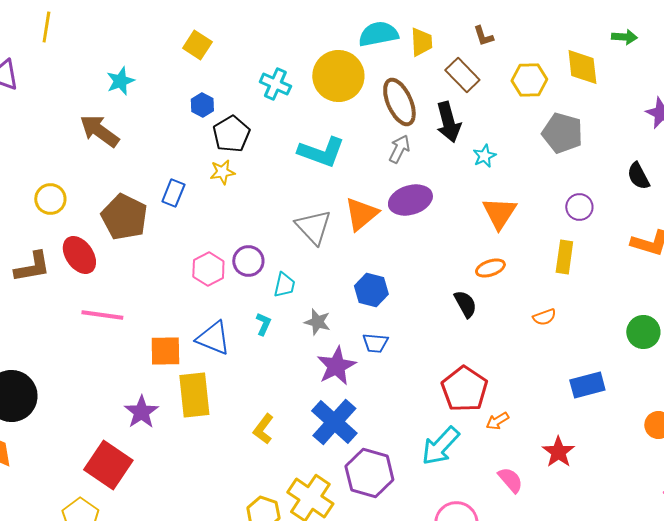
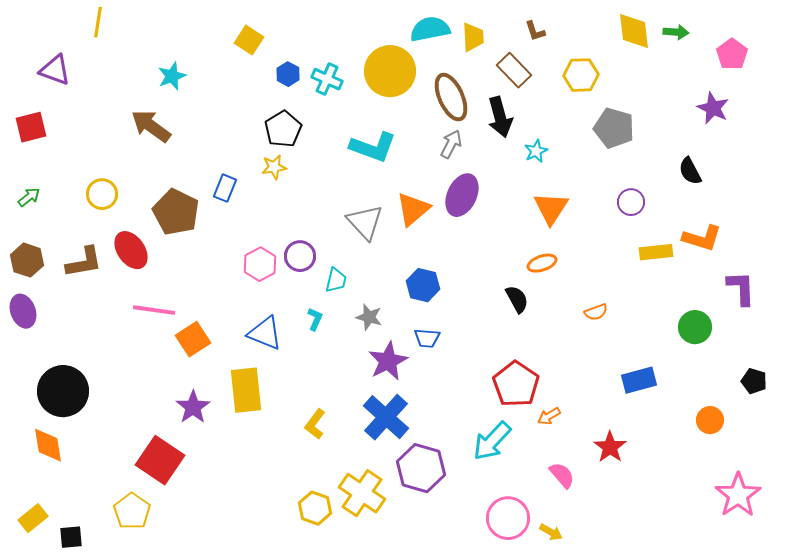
yellow diamond: (582, 67) -> (634, 31), moved
blue hexagon: (202, 105) -> (288, 74), moved
purple ellipse: (410, 200) -> (462, 195), turned -48
yellow rectangle: (564, 257) -> (656, 252), moved, turned 76
orange square: (165, 351) -> (193, 339), moved, turned -32

